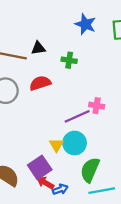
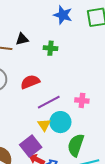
red semicircle: (40, 83) -> (30, 82), moved
pink cross: (97, 106) -> (82, 100), moved
purple line: (77, 116) -> (49, 102), moved

